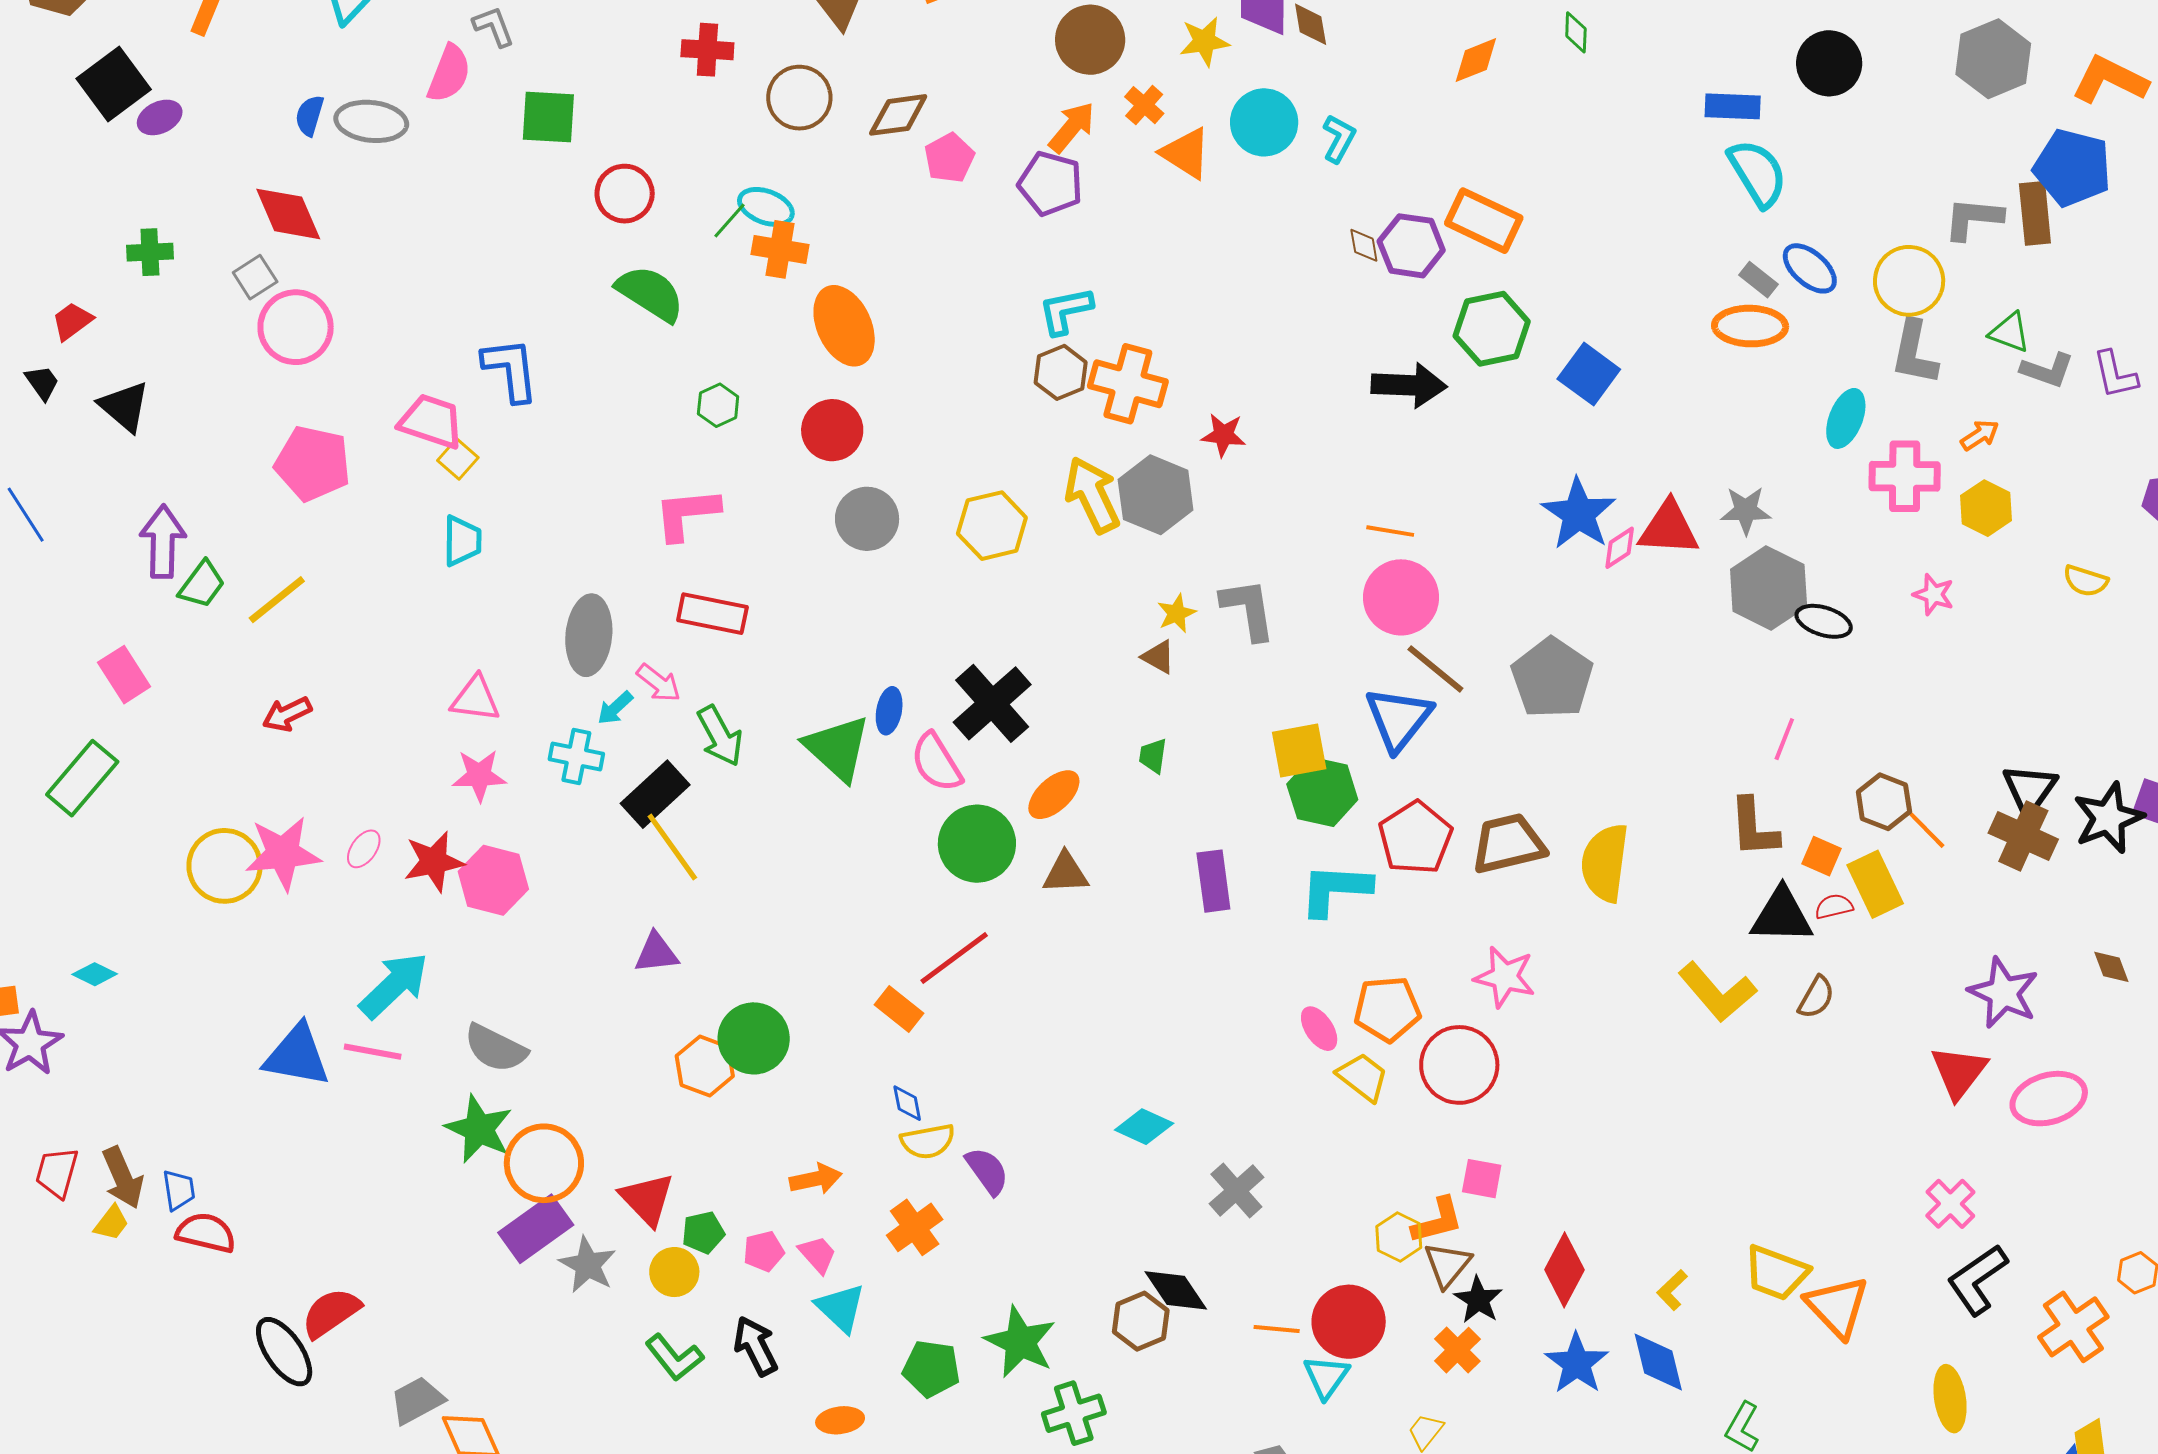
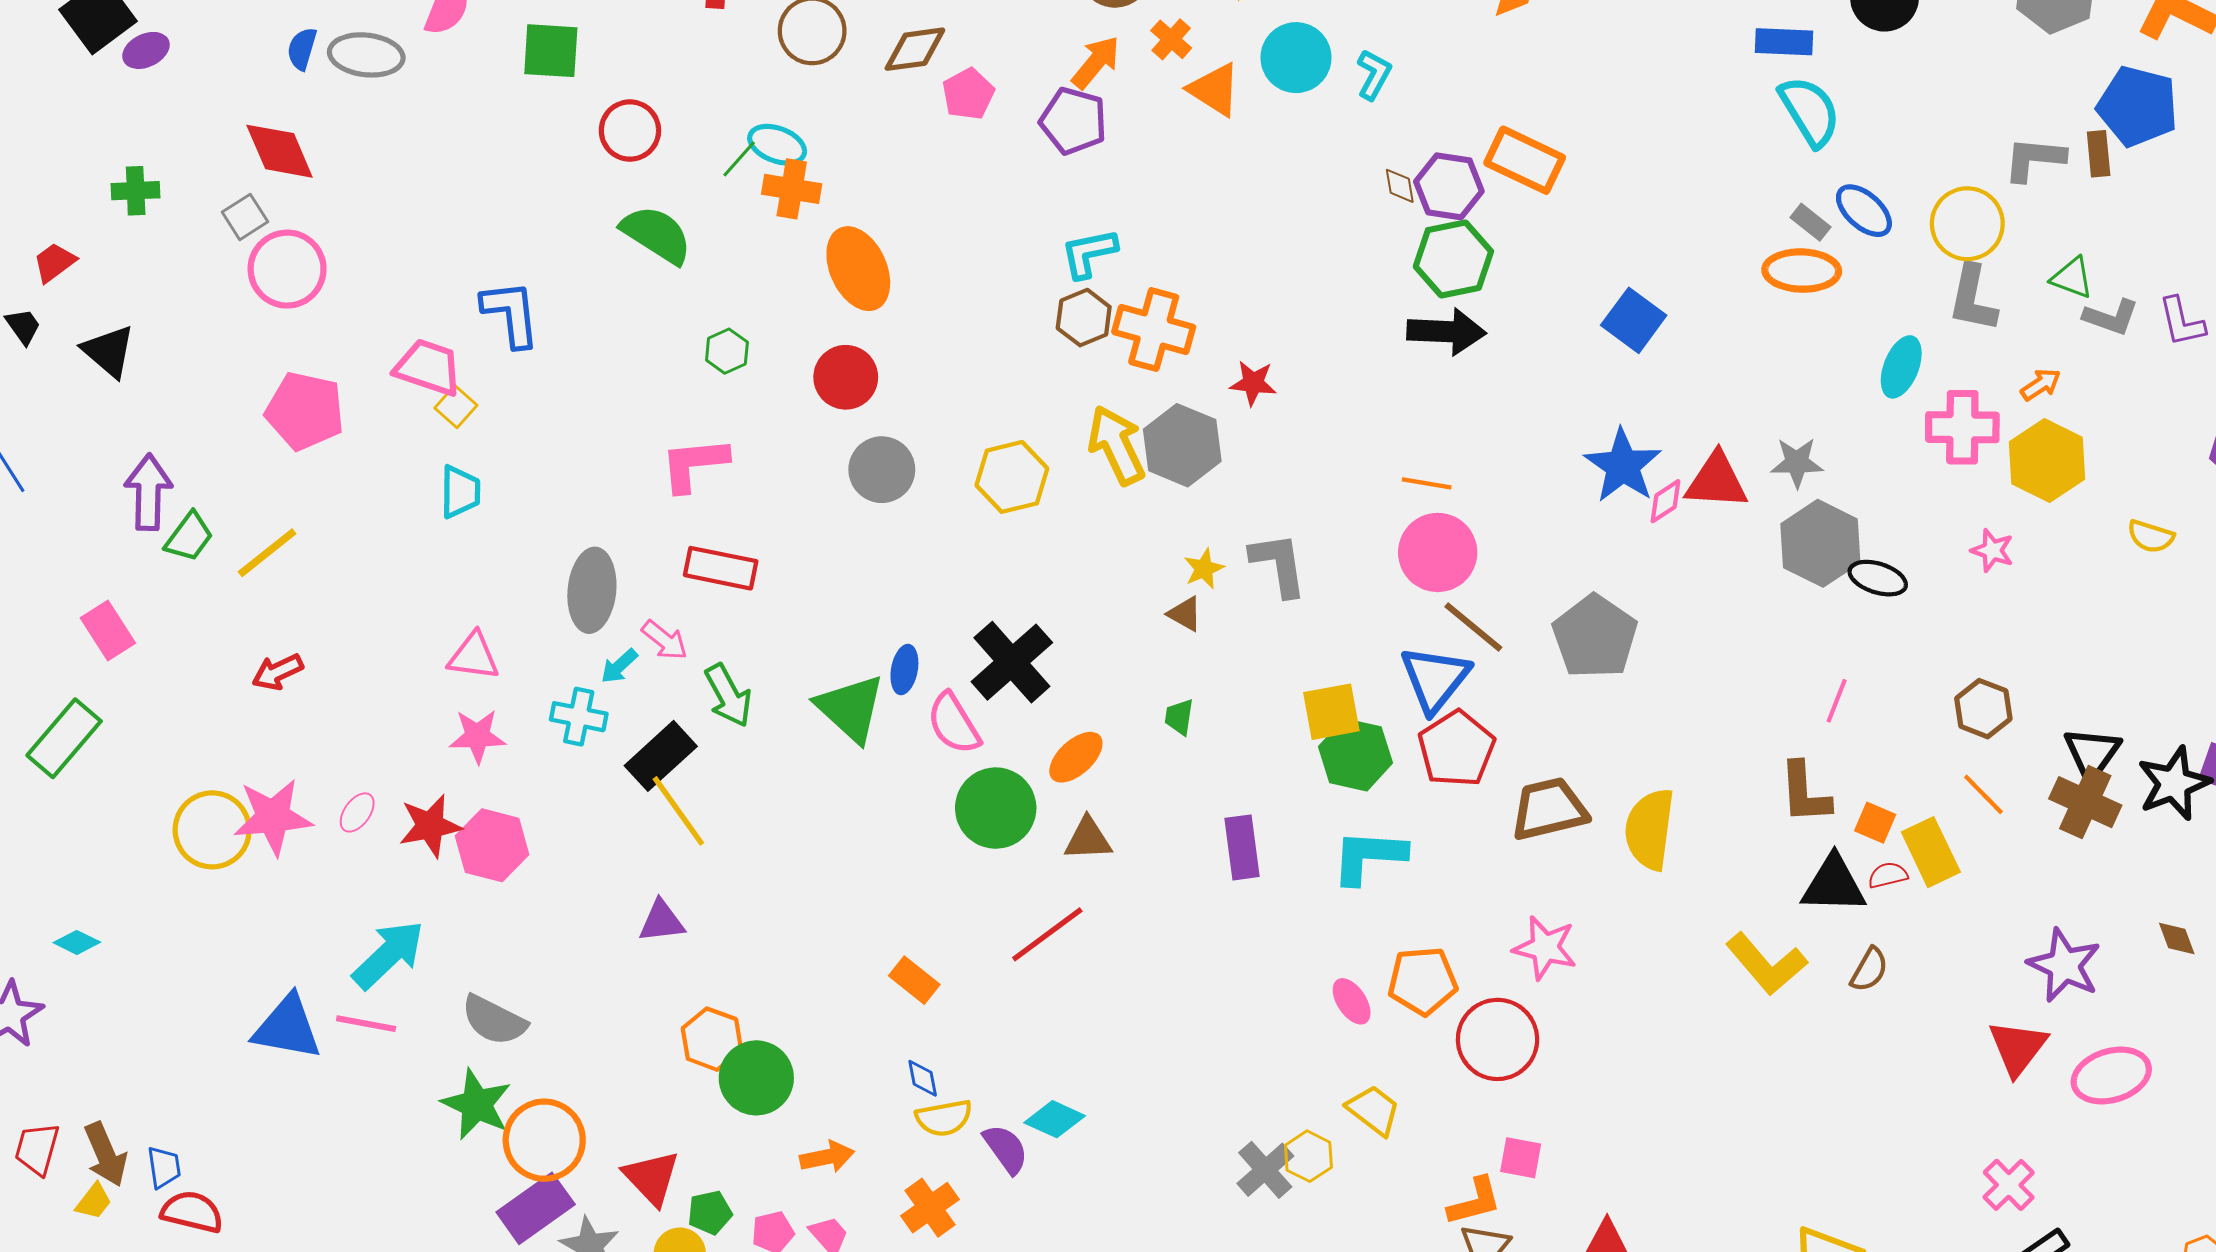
brown rectangle: (2035, 213) -> (2099, 154), size x0.7
green hexagon: (1492, 329) -> (1453, 259), moved
yellow hexagon: (1986, 508) -> (2047, 460), size x1.4
brown hexagon: (1884, 802) -> (1983, 709), moved
red pentagon: (1415, 838) -> (1456, 749), moved
red line: (954, 958) -> (1047, 934), moved
green circle: (754, 1038) -> (756, 1078), moved
yellow trapezoid: (1363, 1077) -> (1374, 1110), moved
cyan diamond: (1144, 1127) -> (1055, 1119), moved
yellow hexagon: (1399, 1237) -> (1308, 1156), moved

